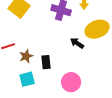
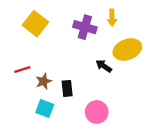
cyan square: (27, 79) -> (45, 108), turned 35

